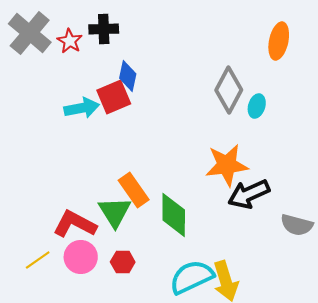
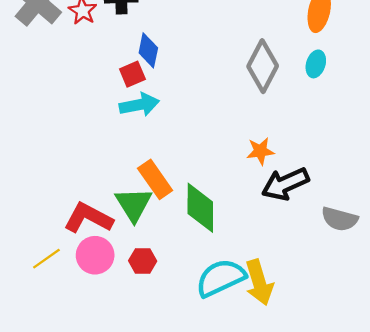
red square: (114, 97) -> (132, 74), size x0.7
cyan ellipse: (257, 106) -> (316, 64), moved
cyan arrow: (82, 108) -> (139, 105), moved
orange star: (227, 165) -> (260, 151), size x0.6

